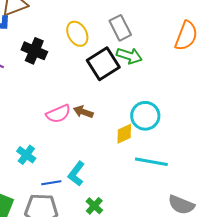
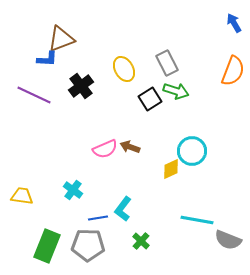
black cross: (34, 51) -> (81, 86), turned 30
black square: (103, 64) -> (150, 99), size x0.7
cyan line: (151, 162) -> (197, 220), moved

